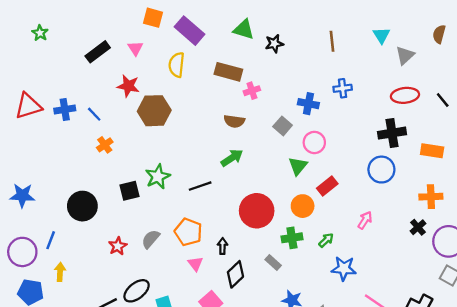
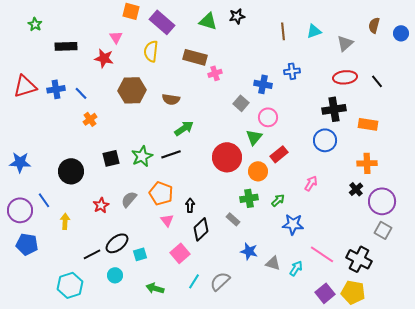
cyan triangle: (381, 35) -> (314, 31), moved, turned 42
black star: (274, 44) -> (237, 16), moved
black rectangle: (98, 52) -> (66, 46), moved, turned 35
red star: (128, 86) -> (104, 58), moved
brown semicircle: (234, 121) -> (171, 99), moved
green arrow: (232, 158) -> (184, 128), moved
green star: (158, 177) -> (142, 156), moved
red circle: (257, 211) -> (227, 157), moved
blue line: (51, 240) -> (44, 200), turned -56
yellow arrow: (60, 272) -> (65, 221), moved

